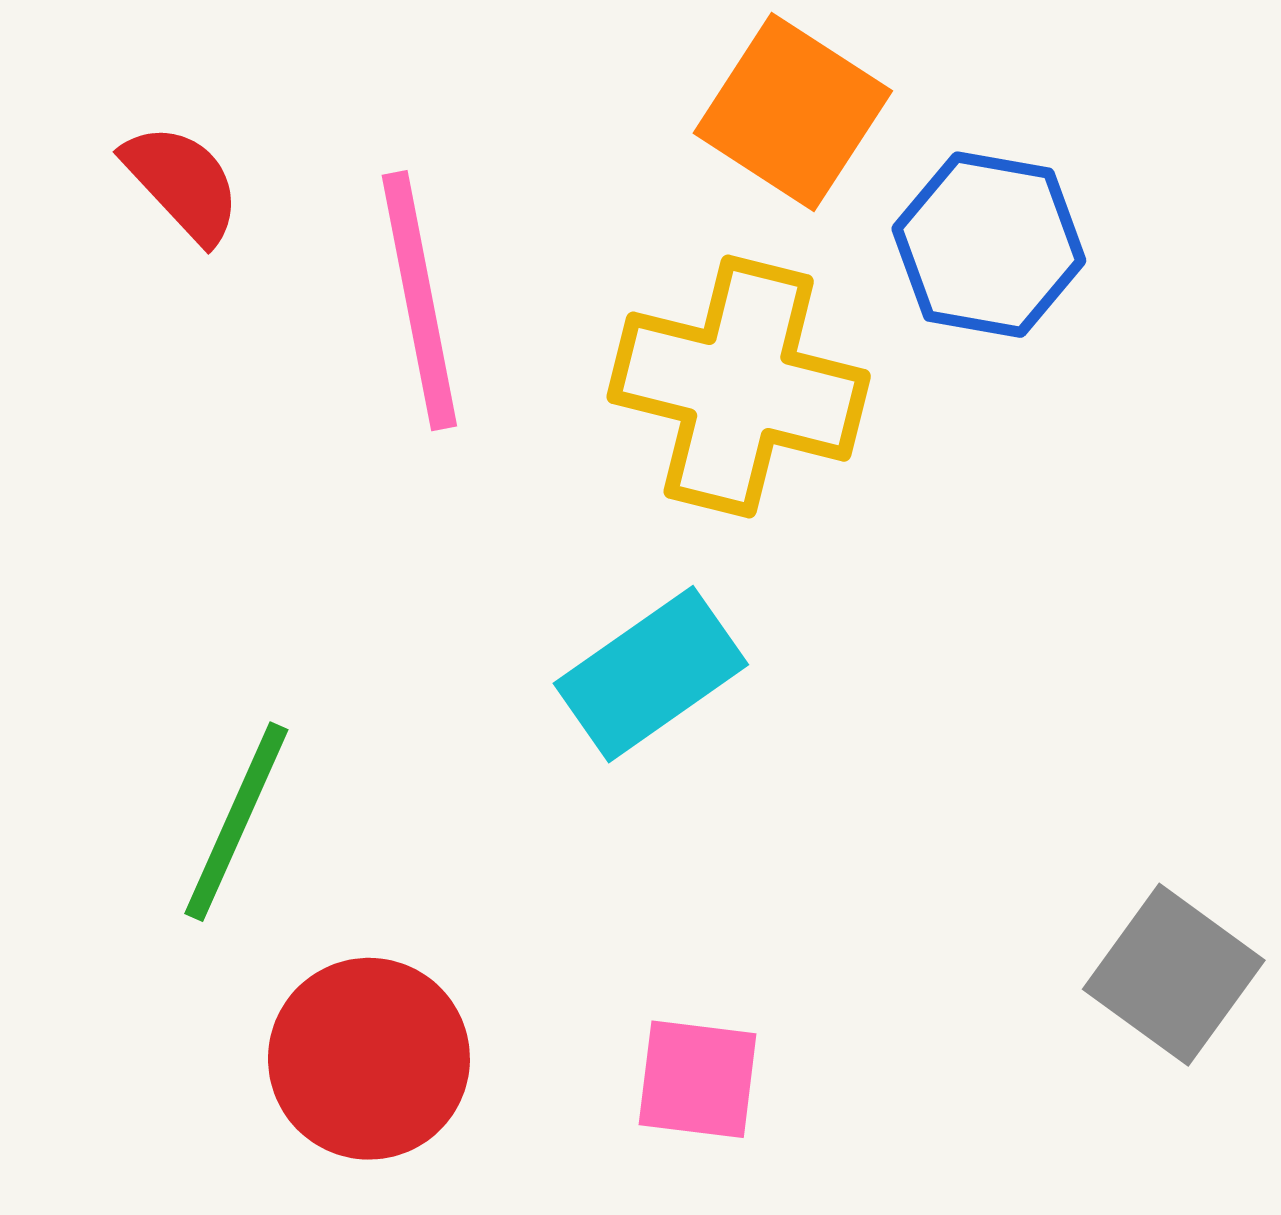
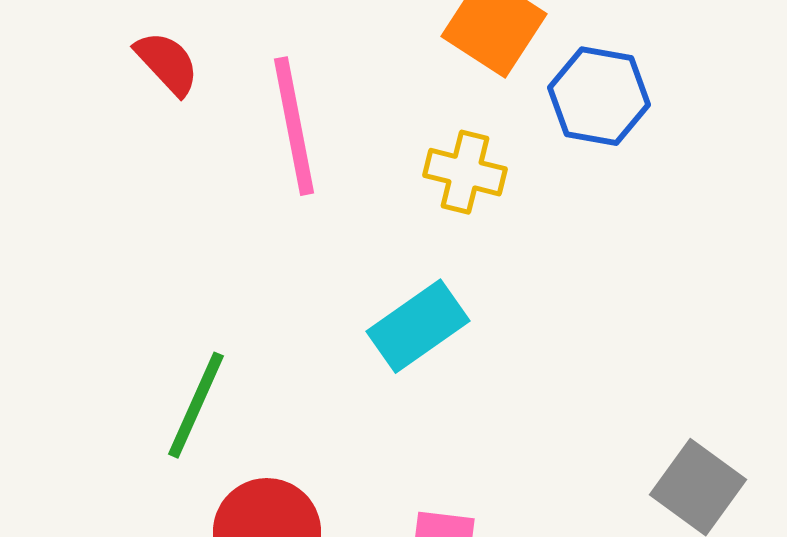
yellow cross: (739, 387) -> (465, 172), size x0.6

